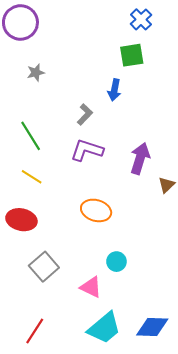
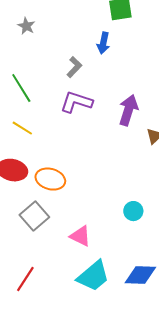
gray star: (36, 73) -> (26, 26), turned -30
orange ellipse: (96, 210) -> (50, 179), moved
cyan circle: (116, 262) -> (133, 211), moved

